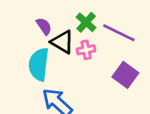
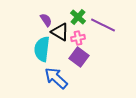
purple square: (125, 75) -> (79, 57), moved

